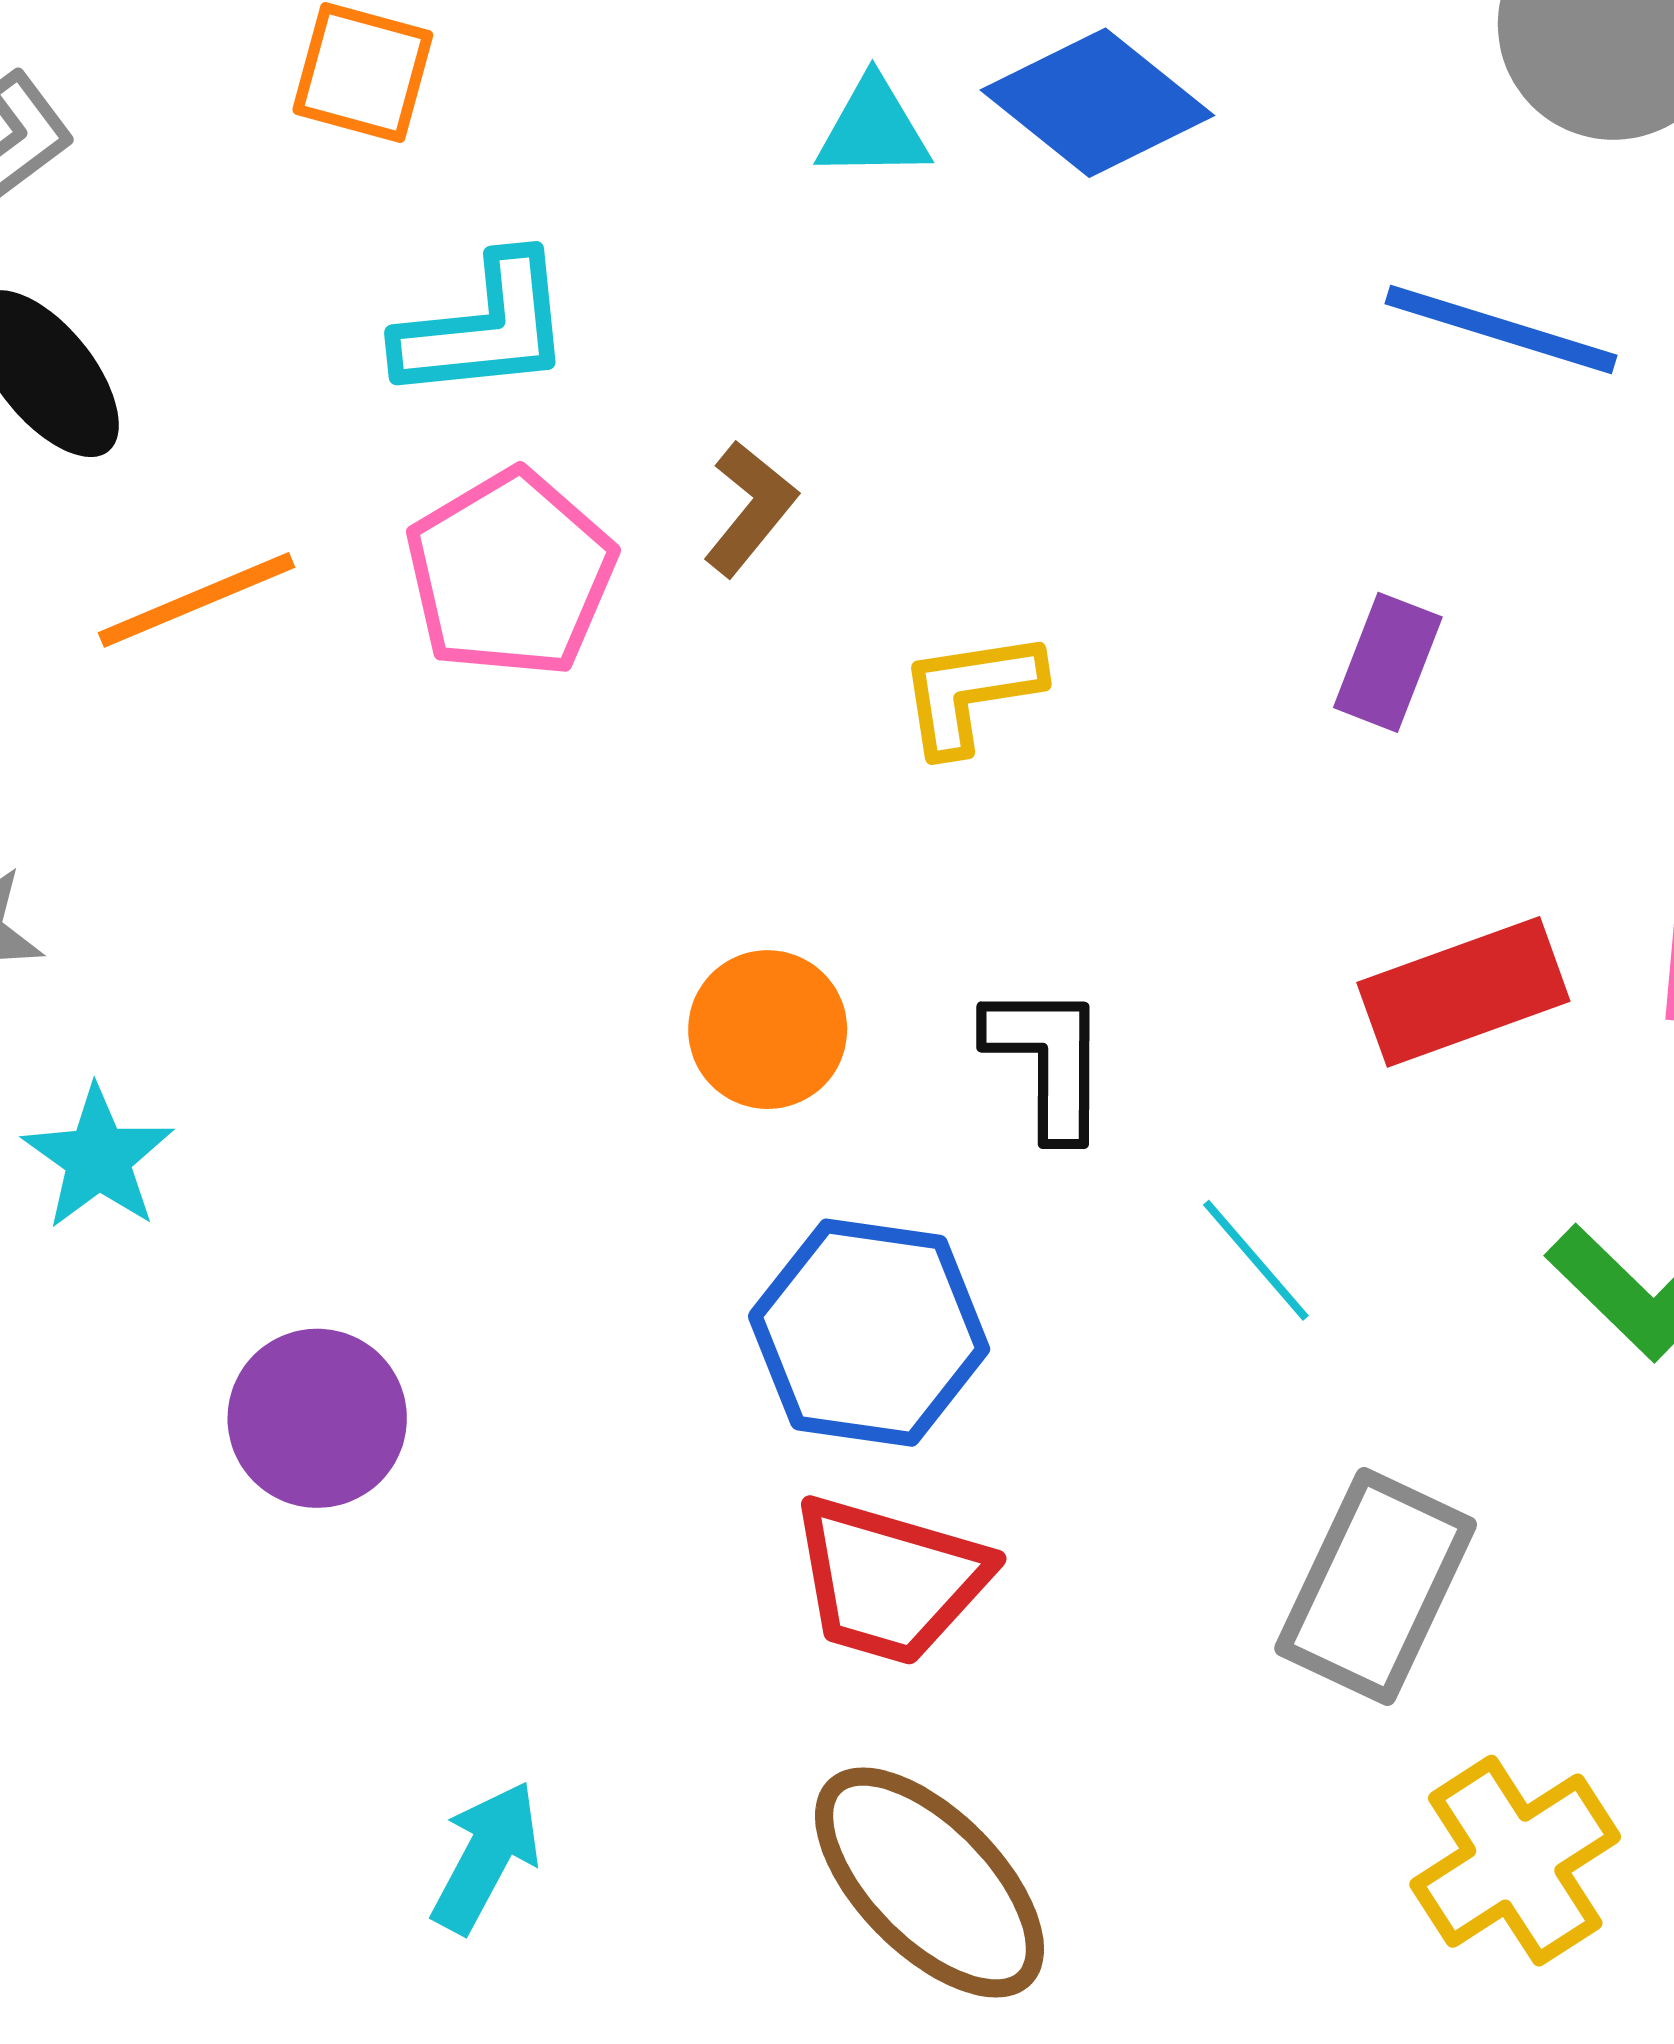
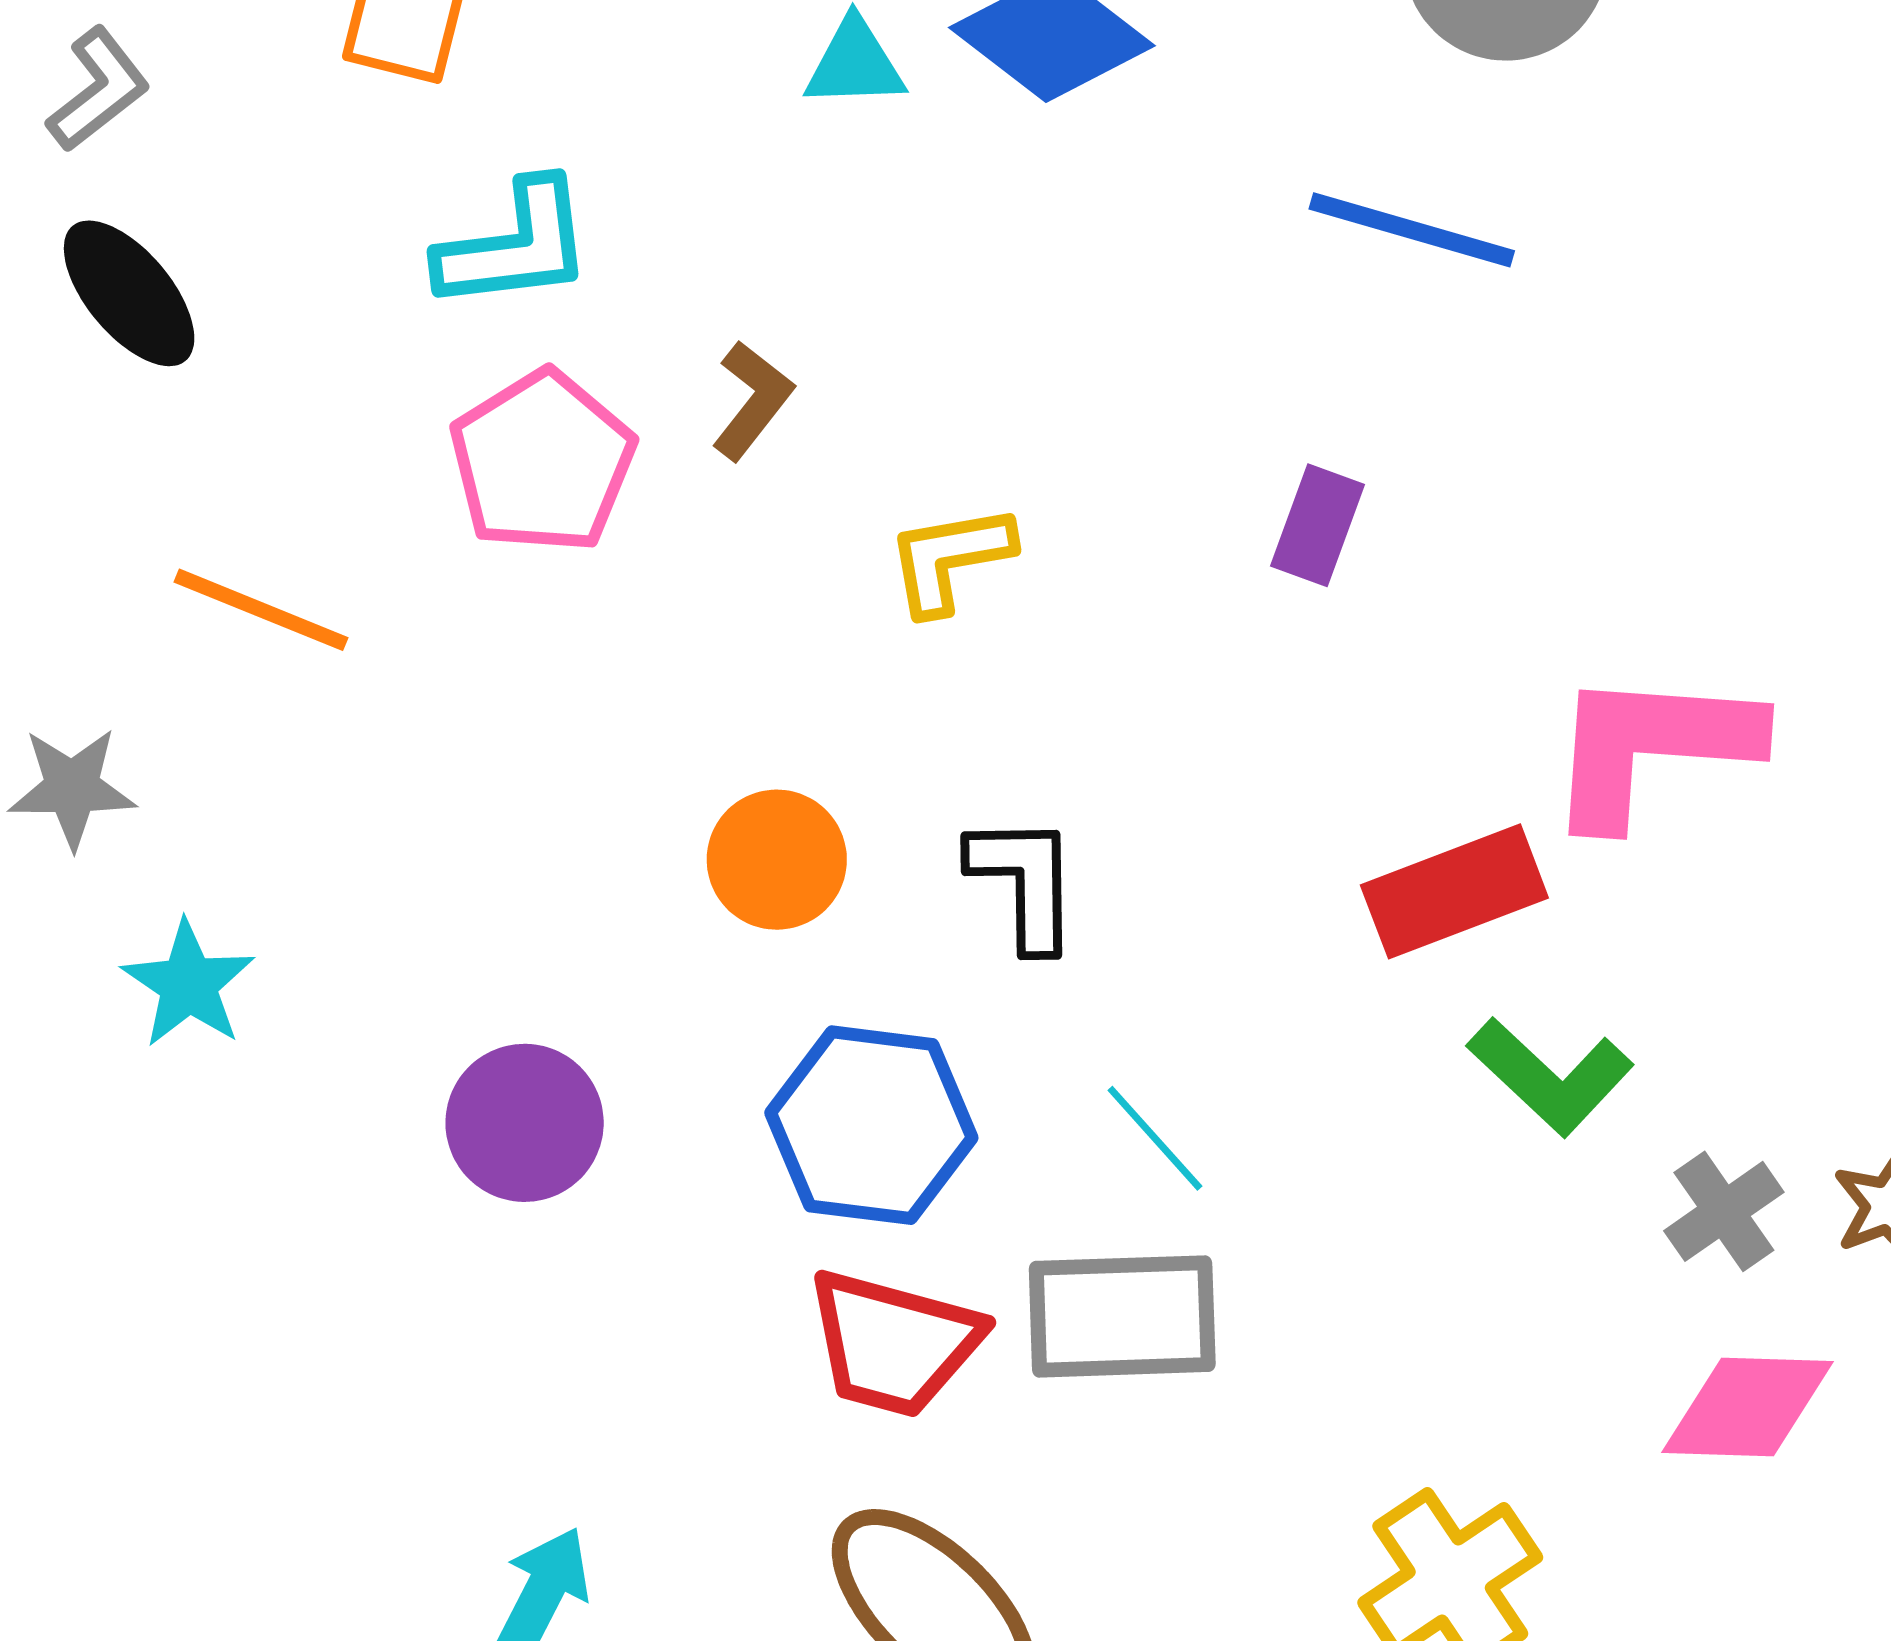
orange line: (196, 600) -> (261, 610), moved, turned 46
red rectangle: (1463, 992) -> (1454, 891), moved
cyan line: (1256, 1260) -> (1155, 1138), moved
purple circle: (317, 1418) -> (525, 1123), moved
gray rectangle: (1376, 1587) -> (1122, 1316), moved, turned 64

